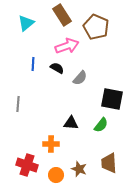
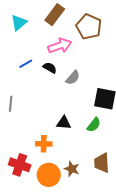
brown rectangle: (62, 15) -> (55, 15), turned 70
blue line: (33, 64) -> (26, 64), turned 56
orange circle: (56, 175) -> (49, 175), size x1.5

